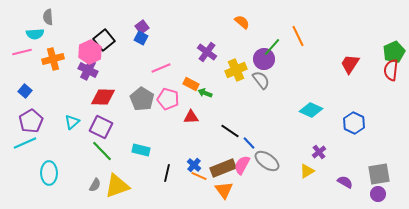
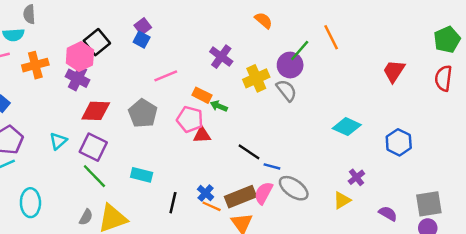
green pentagon: (394, 52) -> (447, 40), moved
pink pentagon: (168, 99) -> (190, 119), moved
blue line: (249, 143) -> (272, 166), turned -32

